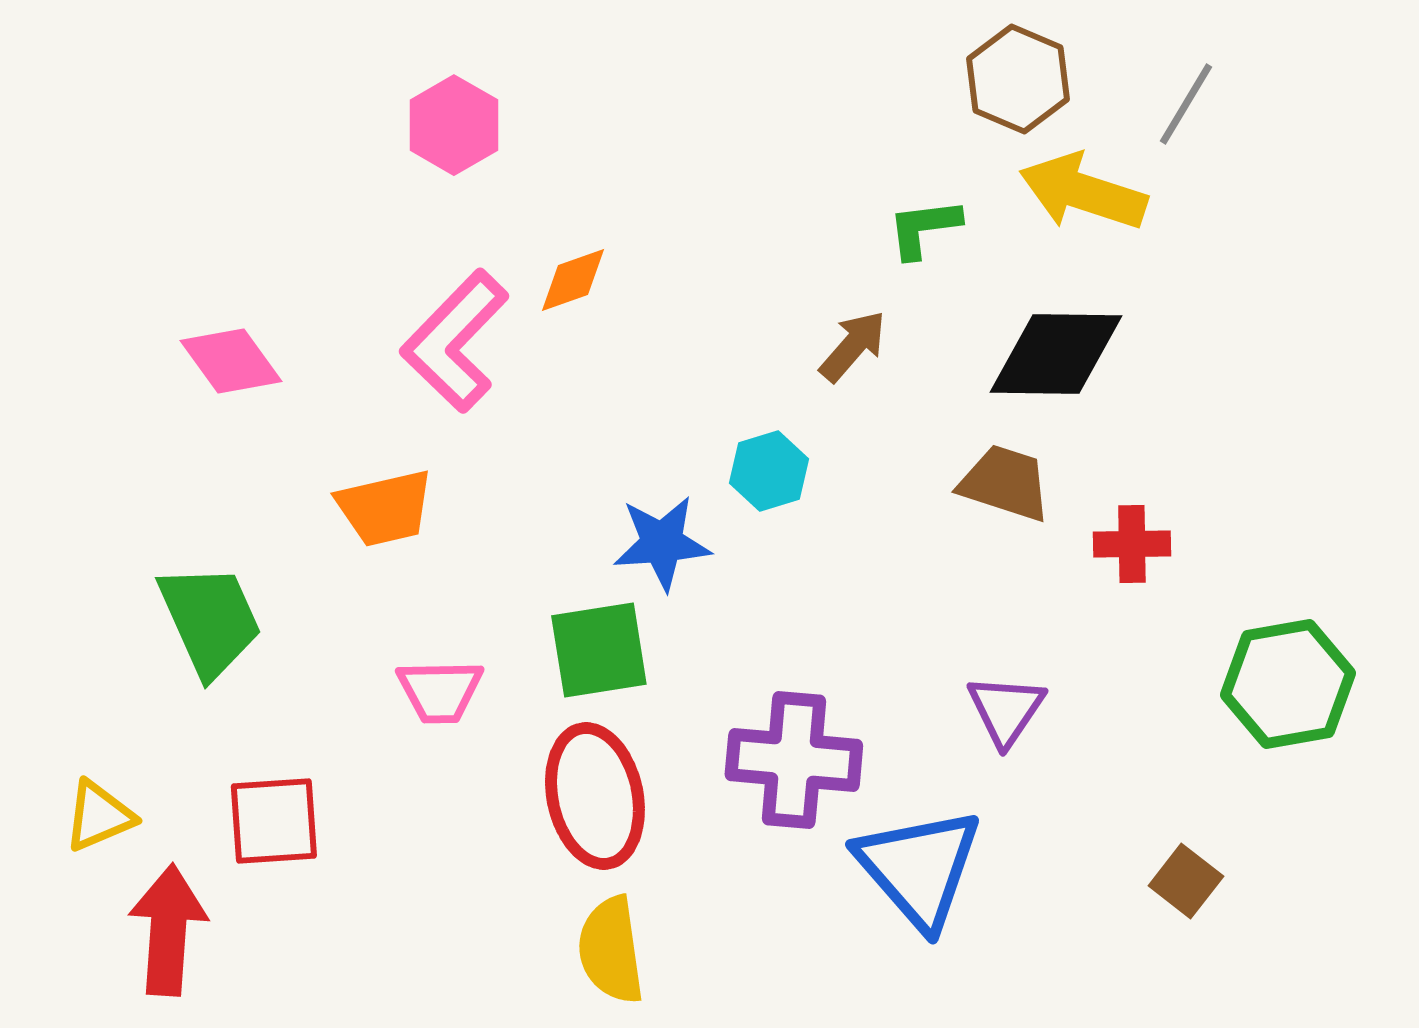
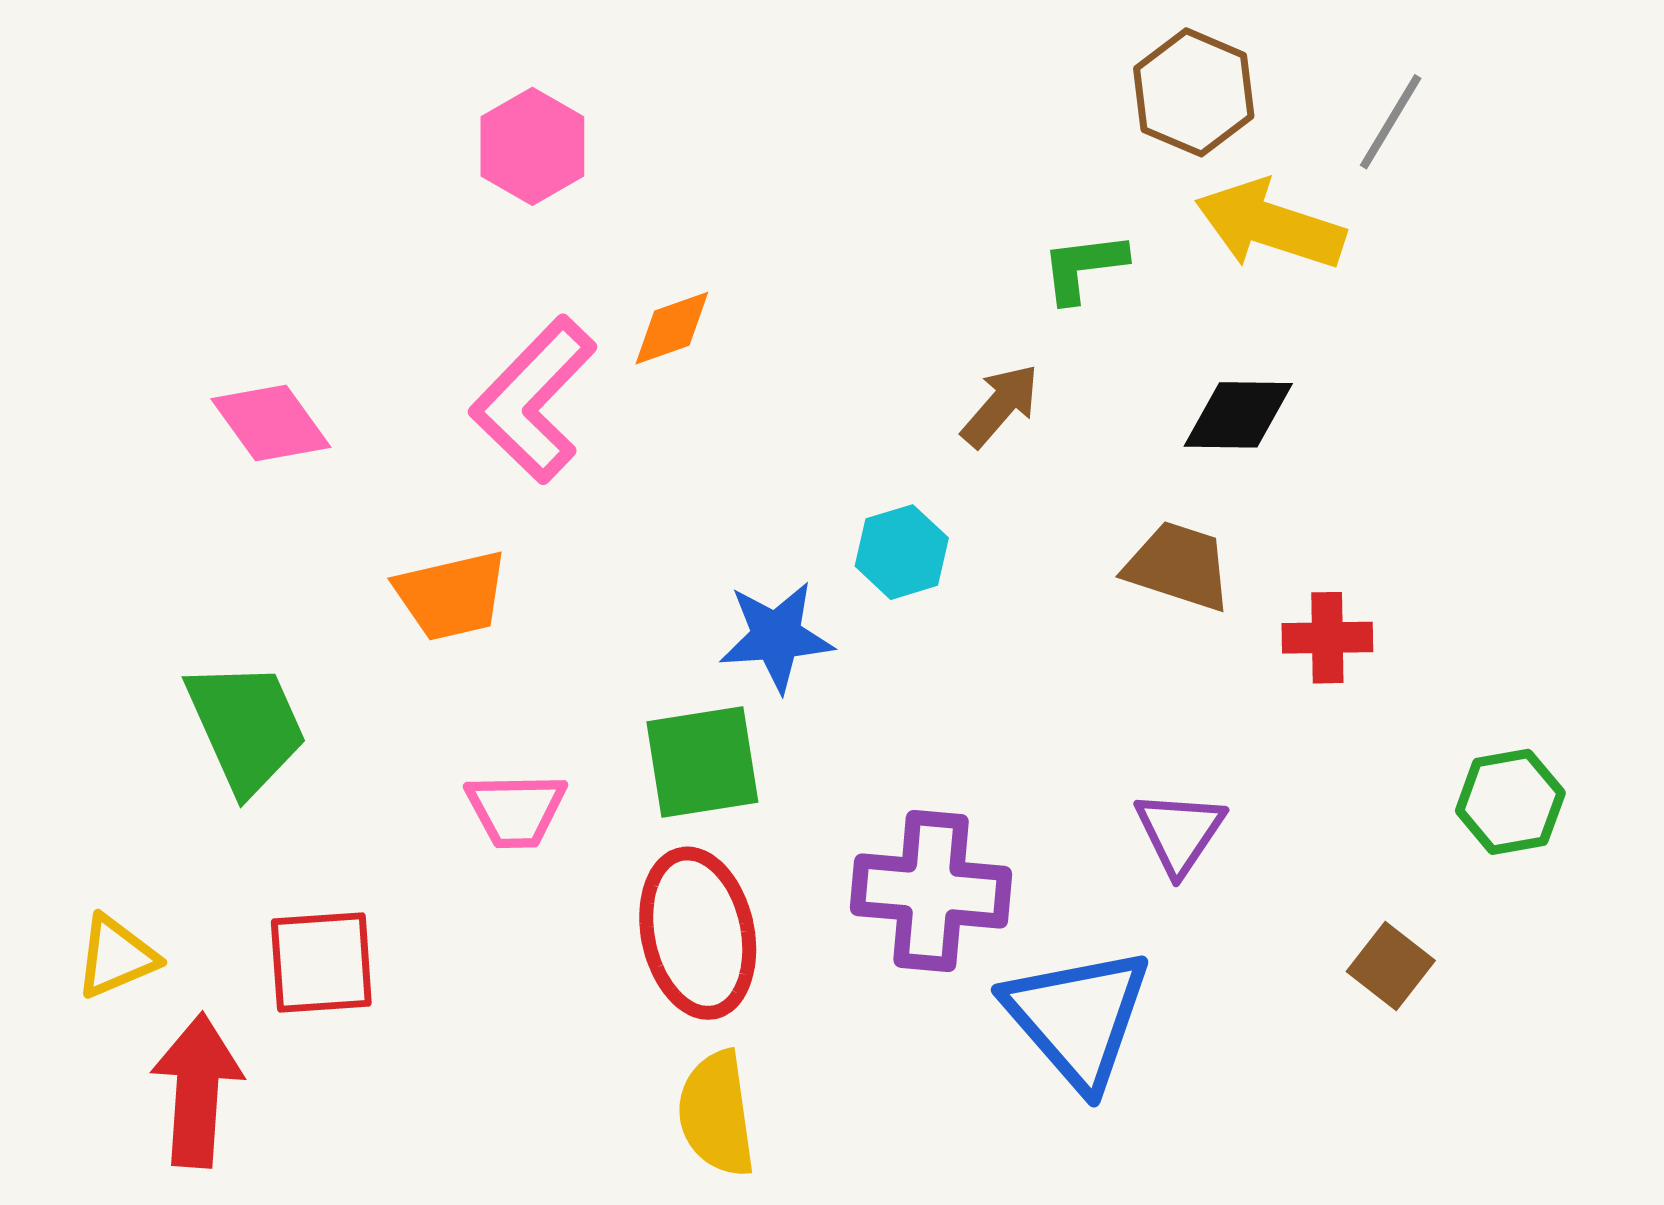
black diamond: (1056, 354) -> (1238, 415), size x0.7
green hexagon: (1288, 684) -> (1510, 802), size x0.7
brown square: (1186, 881) -> (1391, 966), moved

